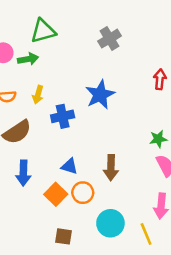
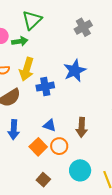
green triangle: (43, 31) -> (32, 20), turned -30
yellow arrow: (38, 95) -> (27, 69), size x1.6
brown square: (63, 236) -> (43, 180), turned 32

